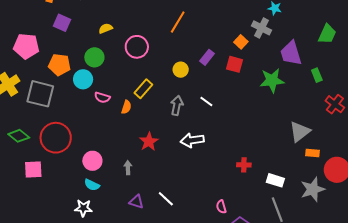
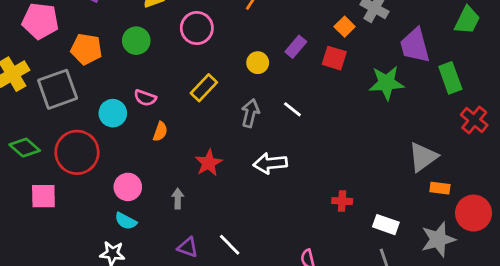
green rectangle: (317, 75) -> (450, 78), size x1.5
cyan circle: (83, 79) -> (113, 113), moved
gray square: (40, 94) -> (58, 89), turned -36
orange semicircle: (126, 107) -> (160, 132), moved

